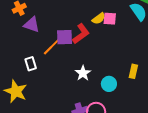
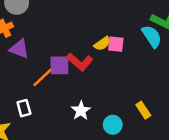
red L-shape: (81, 34) -> (80, 62), turned 75
white rectangle: (31, 64) -> (24, 108), moved
yellow rectangle: (133, 71) -> (143, 110), turned -48

